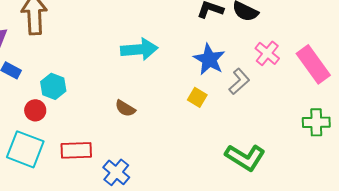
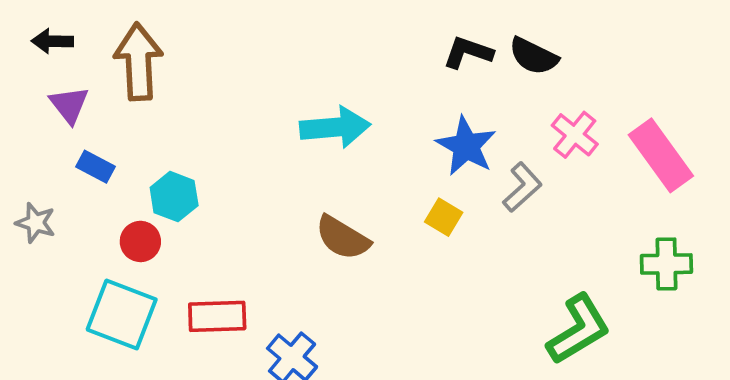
brown semicircle: (125, 108) -> (343, 238), moved, size x1.4
green L-shape: (245, 157) -> (578, 329), moved, turned -63

